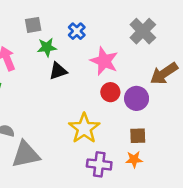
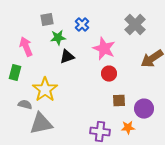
purple circle: (137, 98) -> (144, 109), moved
yellow star: (84, 128) -> (45, 90), moved
brown square: (138, 136) -> (119, 101), moved

